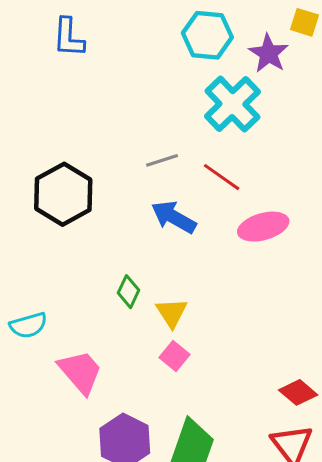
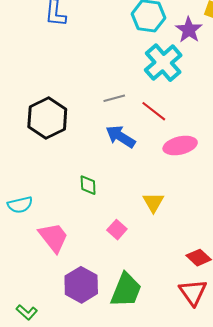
green diamond: (128, 292) -> (88, 185), turned -30
yellow triangle: (172, 313) -> (153, 202), moved

